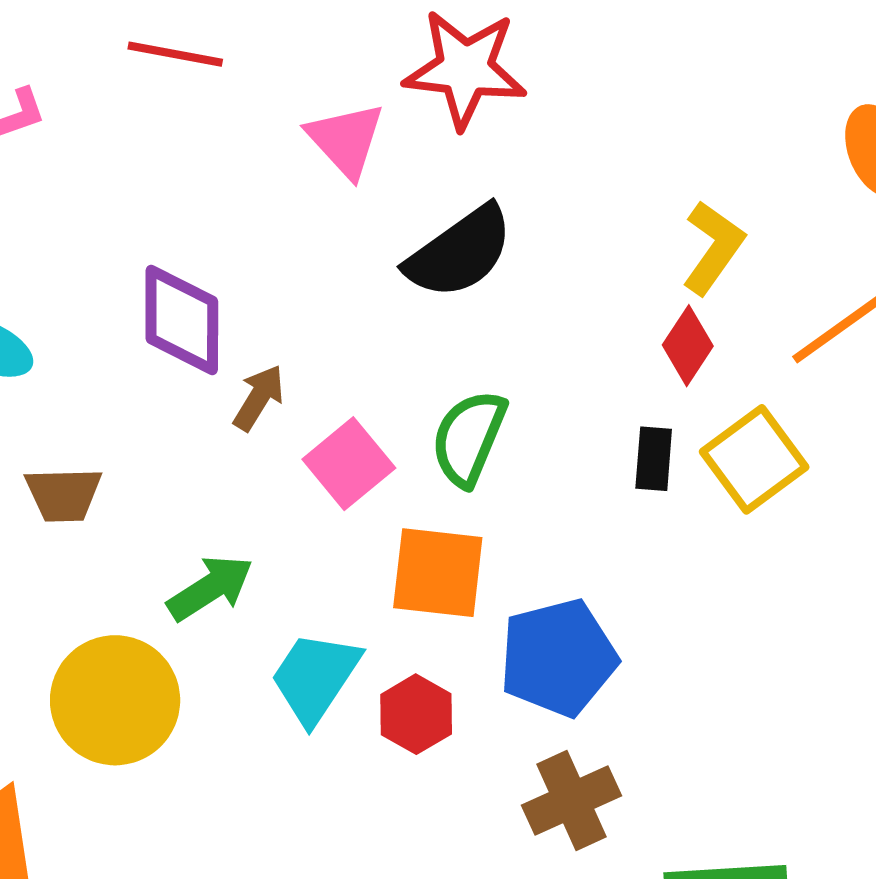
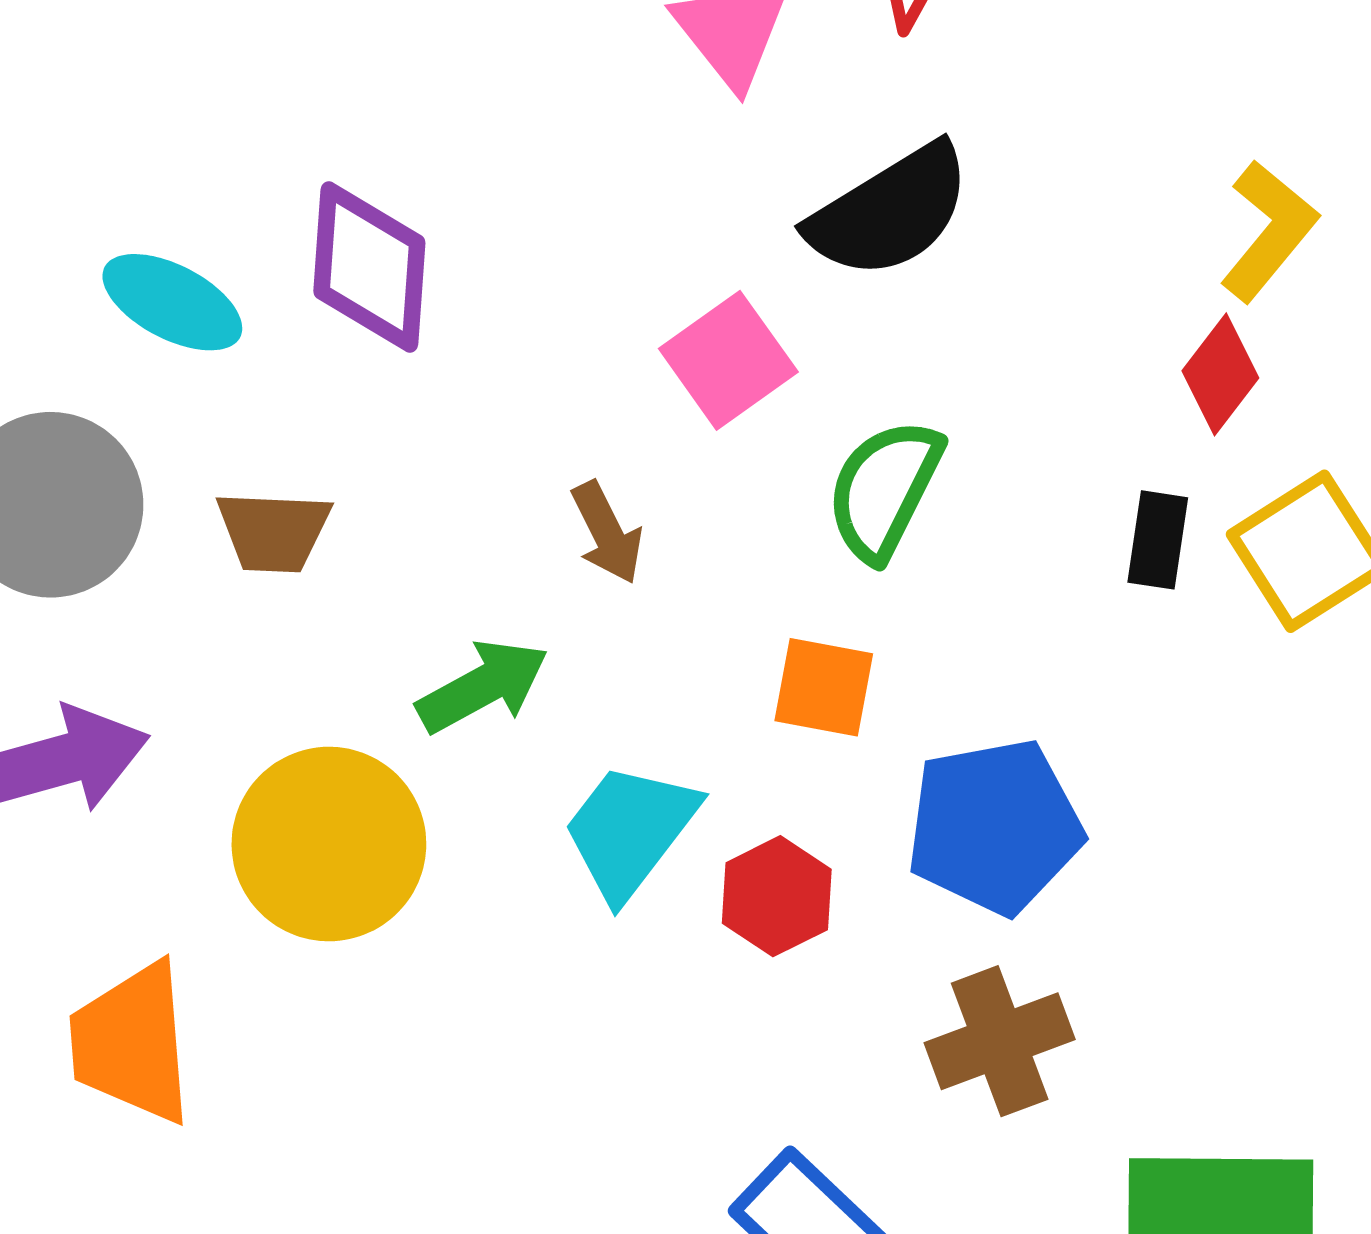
purple diamond: (182, 320) -> (369, 267), moved
brown arrow: (259, 398) -> (607, 533), moved, turned 118
pink square: (349, 464) -> (728, 360), moved
orange square: (438, 573) -> (824, 687), size x0.7

